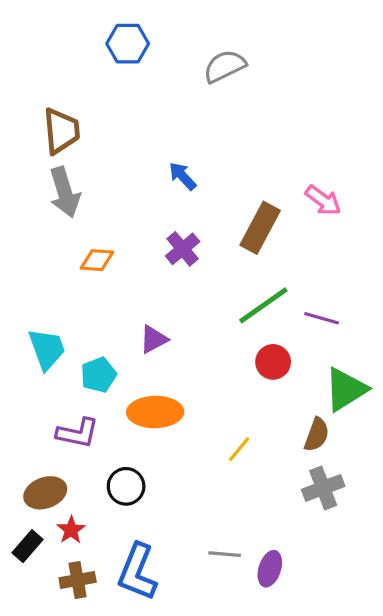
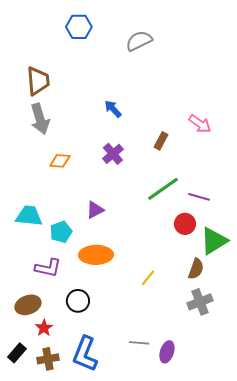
brown rectangle: (260, 228) -> (161, 141), size x0.6
cyan trapezoid: (47, 349) -> (29, 216), turned -64
red circle: (273, 362) -> (185, 224), moved
black rectangle: (27, 546) -> (17, 353), moved

